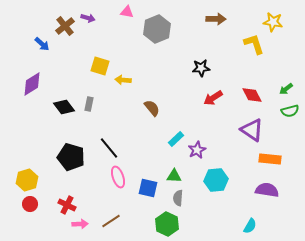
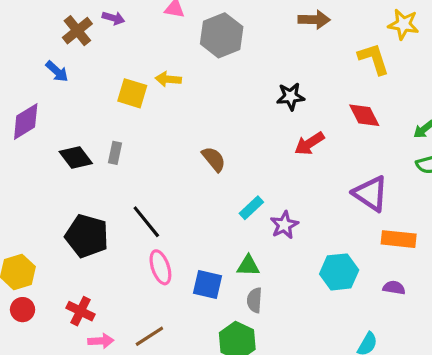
blue arrow: (42, 44) -> (57, 71), moved
yellow arrow: (123, 80) -> (168, 79), moved
red diamond: (252, 95) -> (364, 115), moved
cyan hexagon: (216, 180) -> (339, 272), moved
purple semicircle: (267, 190) -> (394, 288), size x0.6

